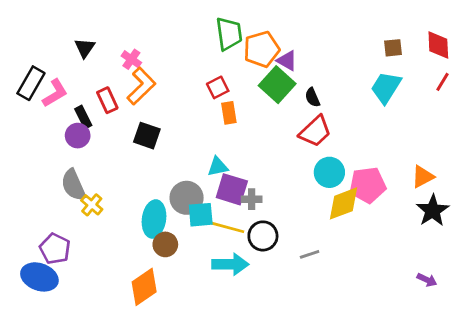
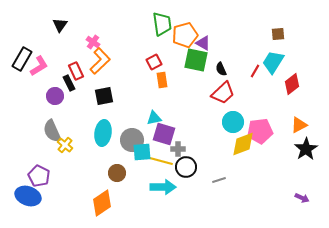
red diamond: (438, 45) -> (292, 84), moved, turned 55
black triangle: (85, 48) -> (60, 25), moved
red line: (443, 82) -> (255, 71), moved
green square: (277, 85) -> (196, 60), turned -30
black rectangle: (83, 117) -> (69, 83), moved
black square: (147, 136) -> (104, 96), turned -30
gray cross: (252, 199) -> (178, 149), moved
cyan ellipse: (154, 219) -> (103, 133), moved

